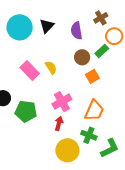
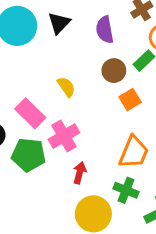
pink rectangle: (30, 70) -> (30, 113), moved
pink cross: (62, 102) -> (64, 136), moved

